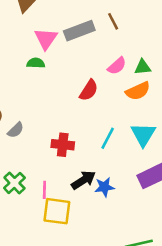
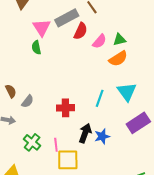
green semicircle: (36, 63) -> (36, 47), turned -96
red semicircle: (89, 90) -> (81, 31), moved
black arrow: (83, 180) -> (85, 133), turned -30

